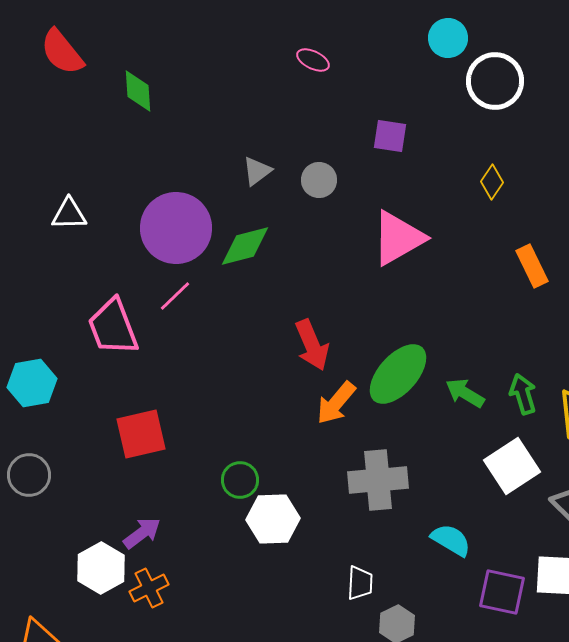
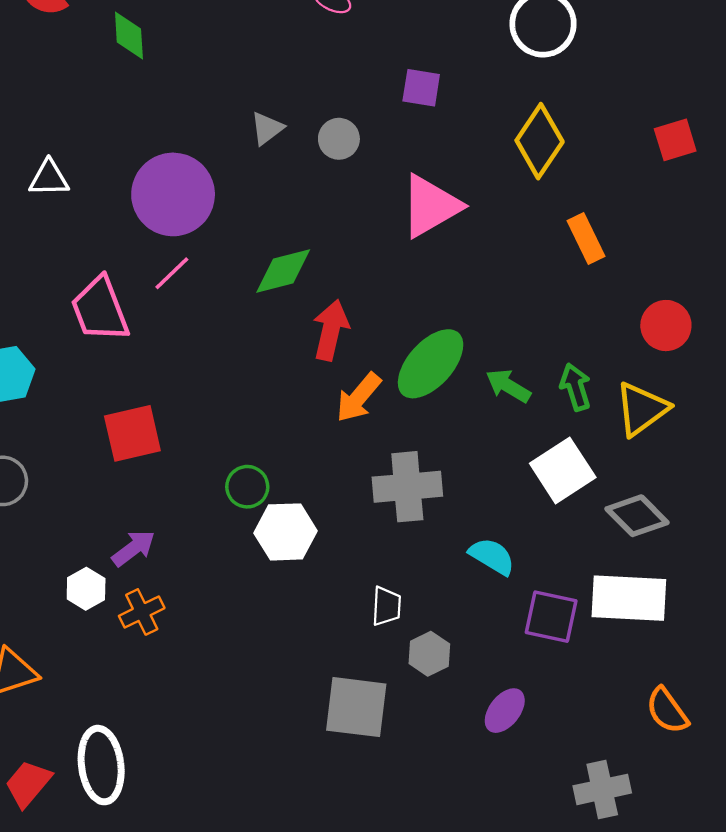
yellow diamond: (492, 182) -> (540, 141), size x1.8
green diamond: (245, 246) -> (283, 271), moved
red arrow: (312, 345) -> (331, 330), turned -144
white hexagon: (101, 568) -> (86, 589), size x0.7

